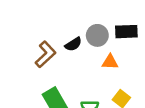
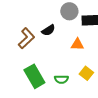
gray circle: (97, 35) -> (69, 11), moved

